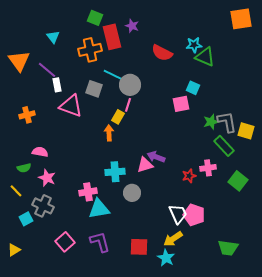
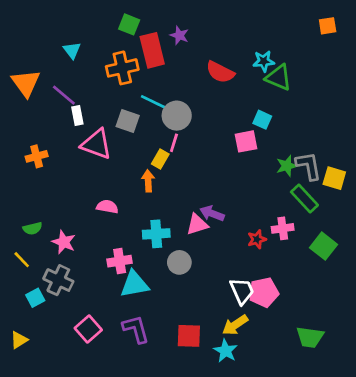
orange square: (241, 19) -> (328, 26), size x0.6
pink semicircle: (40, 152) -> (107, 207), moved
pink pentagon: (194, 215) -> (264, 292), turned -30

